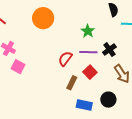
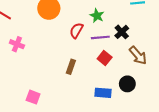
red semicircle: (65, 59) -> (76, 30), moved
pink square: (18, 67) -> (33, 97), moved
brown rectangle: (72, 83) -> (71, 67), moved

